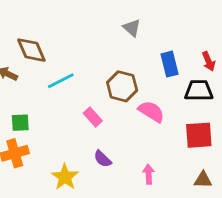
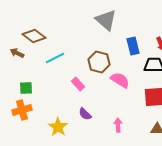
gray triangle: (132, 28) -> (106, 20), size x1.6
brown diamond: (31, 50) -> (34, 36), turned -30

